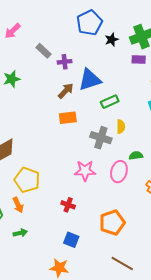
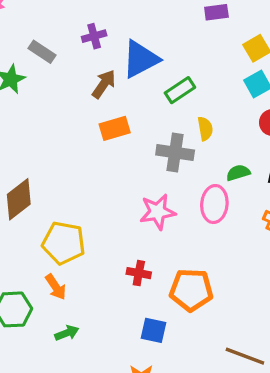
gray rectangle: (44, 51) -> (42, 52), moved
orange pentagon: (112, 223) -> (191, 290), moved, turned 30

